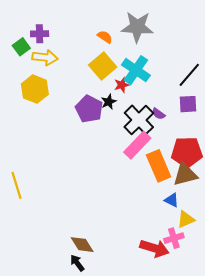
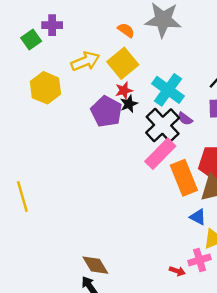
yellow arrow: (45, 57) -> (85, 61), moved, turned -30
cyan cross: (136, 70) -> (168, 90), moved
red star: (122, 85) -> (124, 90), moved
red arrow: (154, 248) -> (177, 271), size x0.5

